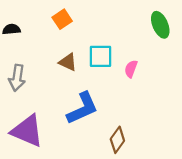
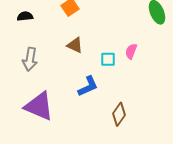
cyan square: (100, 56) -> (108, 59), moved, size x0.7
blue L-shape: (82, 108) -> (88, 86), size x0.7

